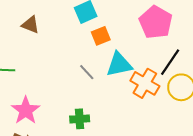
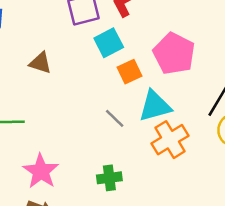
pink pentagon: (156, 22) -> (174, 54), moved
orange cross: (145, 83) -> (170, 140), moved, turned 32

